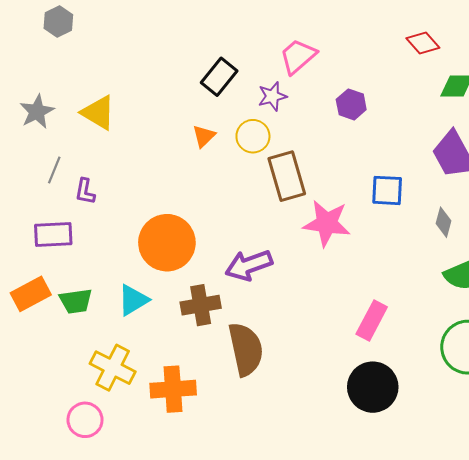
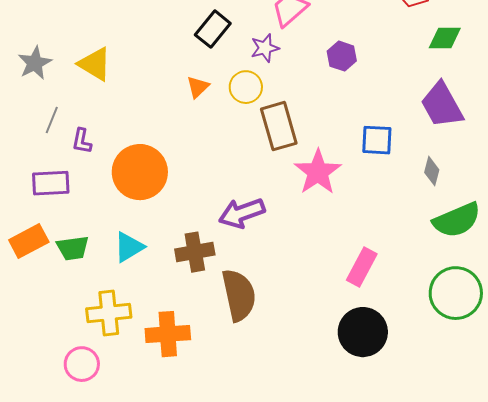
pink star: (327, 223) -> (318, 172), turned 30
orange circle: (167, 243) -> (140, 172), moved
yellow cross: (113, 368) -> (109, 313), turned -33

